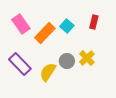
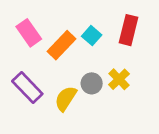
red rectangle: (94, 22) -> (129, 30), size x1.5

